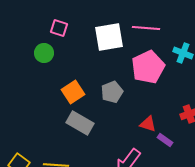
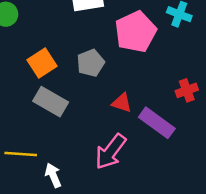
red triangle: (148, 124) -> (122, 103), moved
purple rectangle: (165, 140) -> (157, 123), size x1.8

